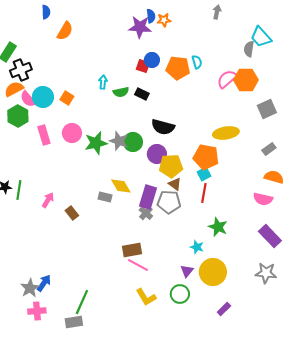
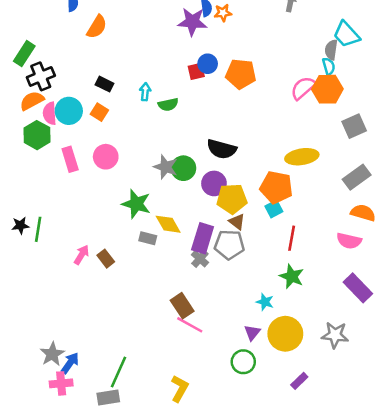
cyan semicircle: (197, 62) -> (329, 66), moved
red square: (143, 66) -> (196, 71), turned -32
black rectangle: (142, 94) -> (104, 84), moved
pink semicircle: (28, 99) -> (50, 113), turned 36
green star: (96, 143) -> (136, 204), moved, turned 30
gray rectangle: (269, 149) -> (357, 177), size x1.5
red line: (204, 193) -> (292, 238), moved
pink arrow: (48, 200) -> (82, 255), moved
brown rectangle: (132, 250) -> (182, 306), turned 66
gray star: (266, 273) -> (335, 335), moved
blue arrow: (44, 283) -> (70, 363), moved
yellow L-shape: (146, 297) -> (180, 389), moved, turned -120

